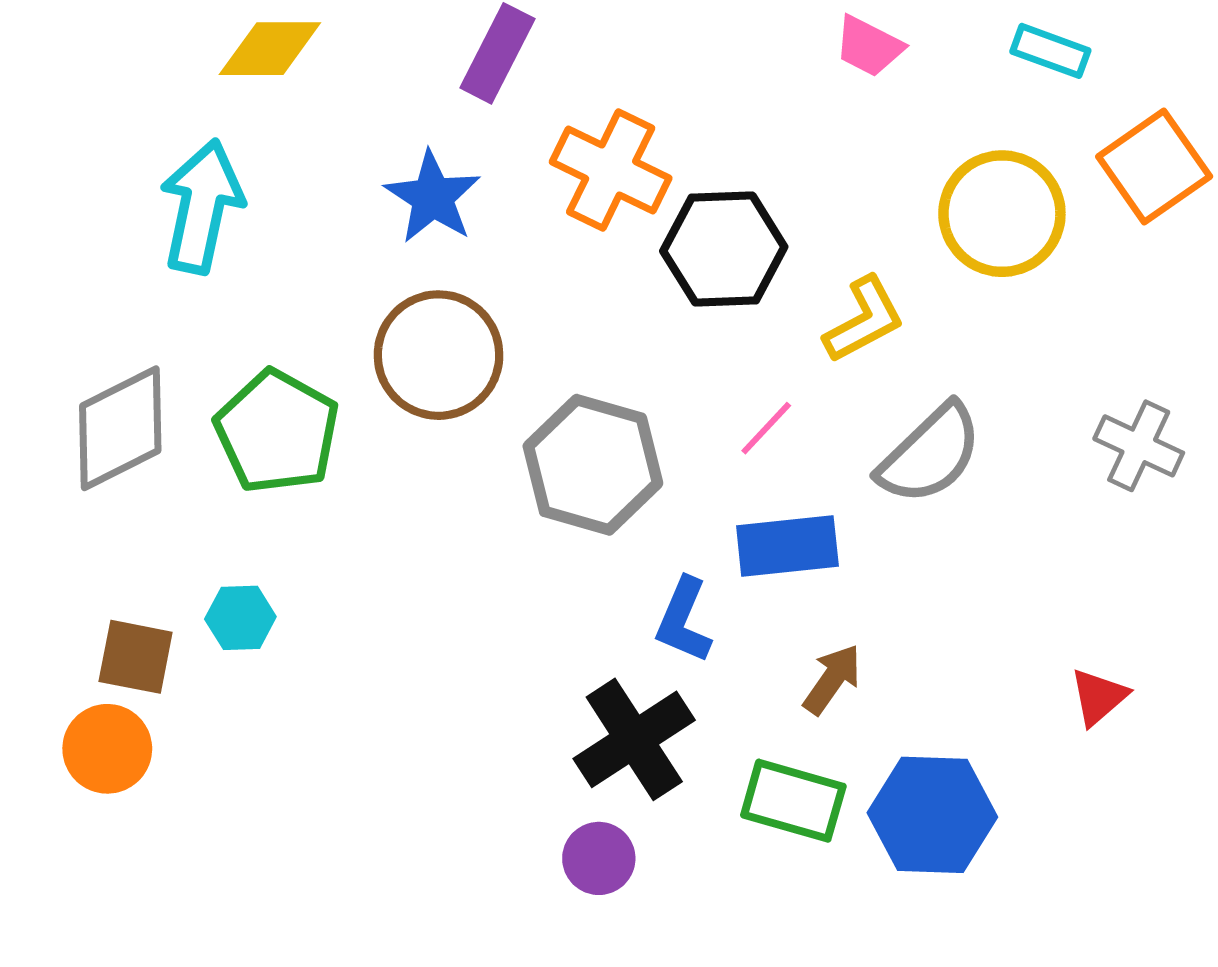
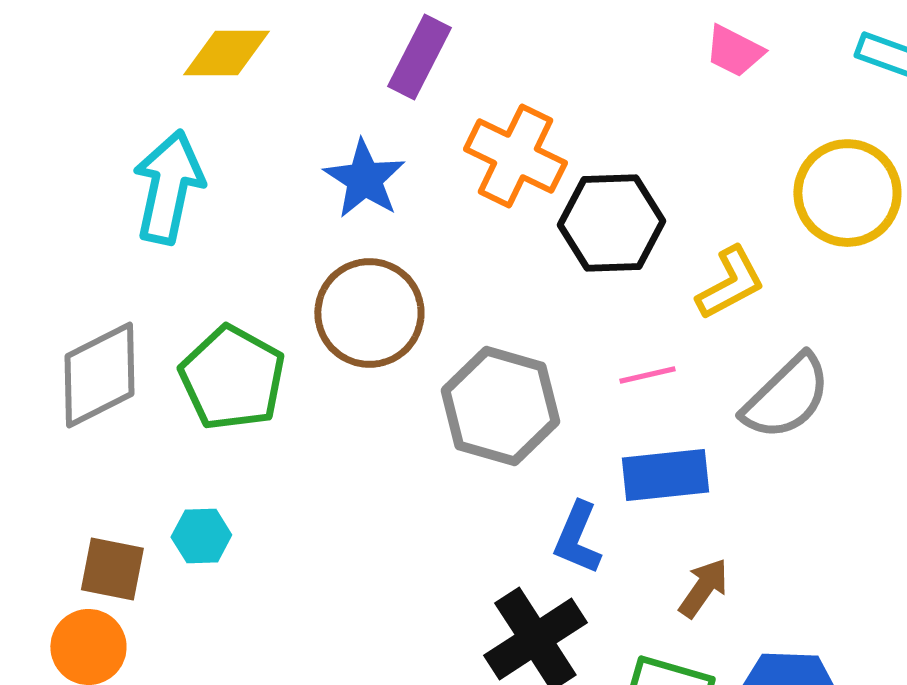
pink line: (766, 428) -> (647, 375), turned 34

